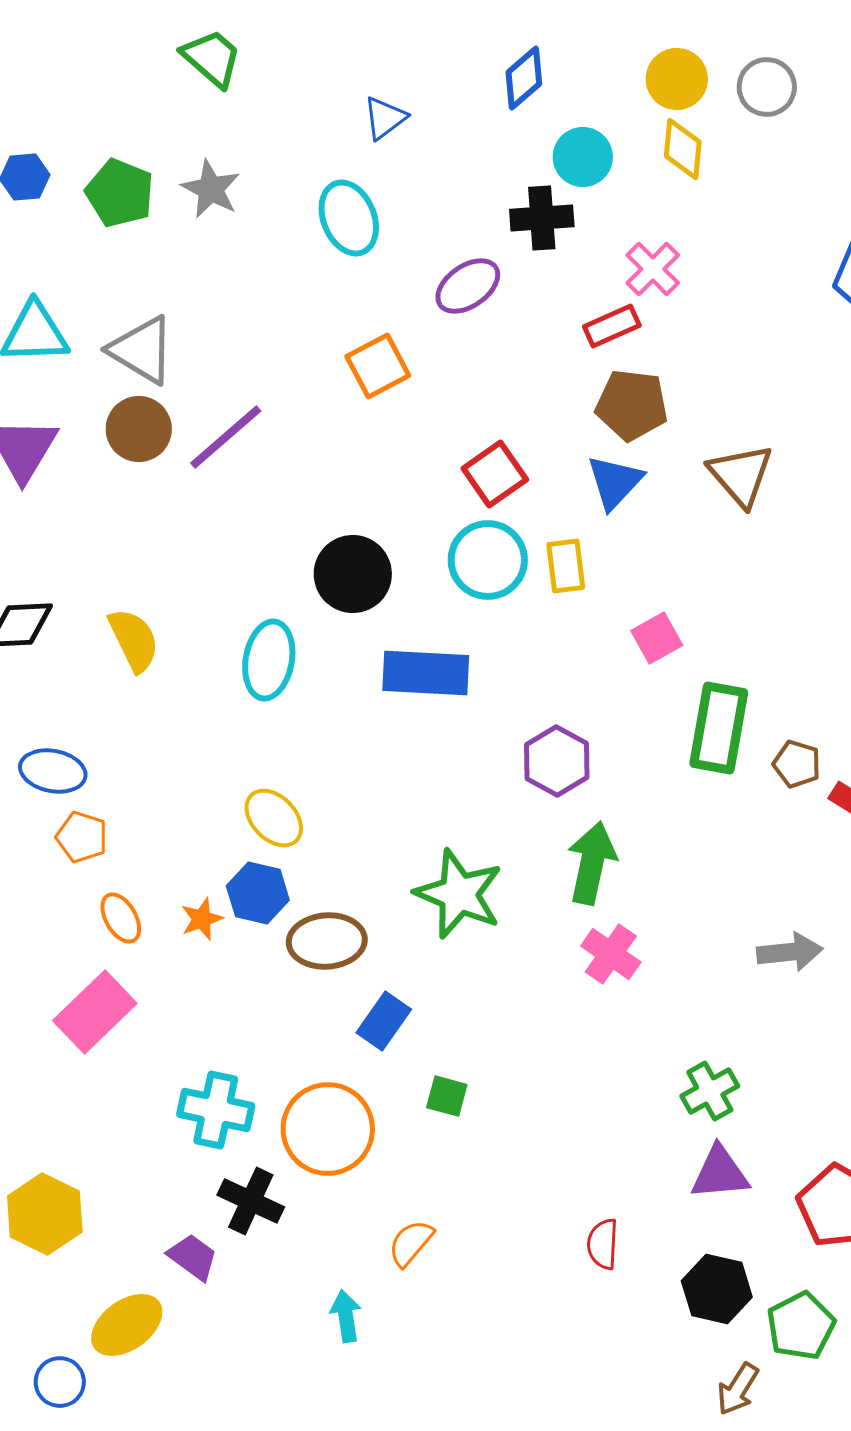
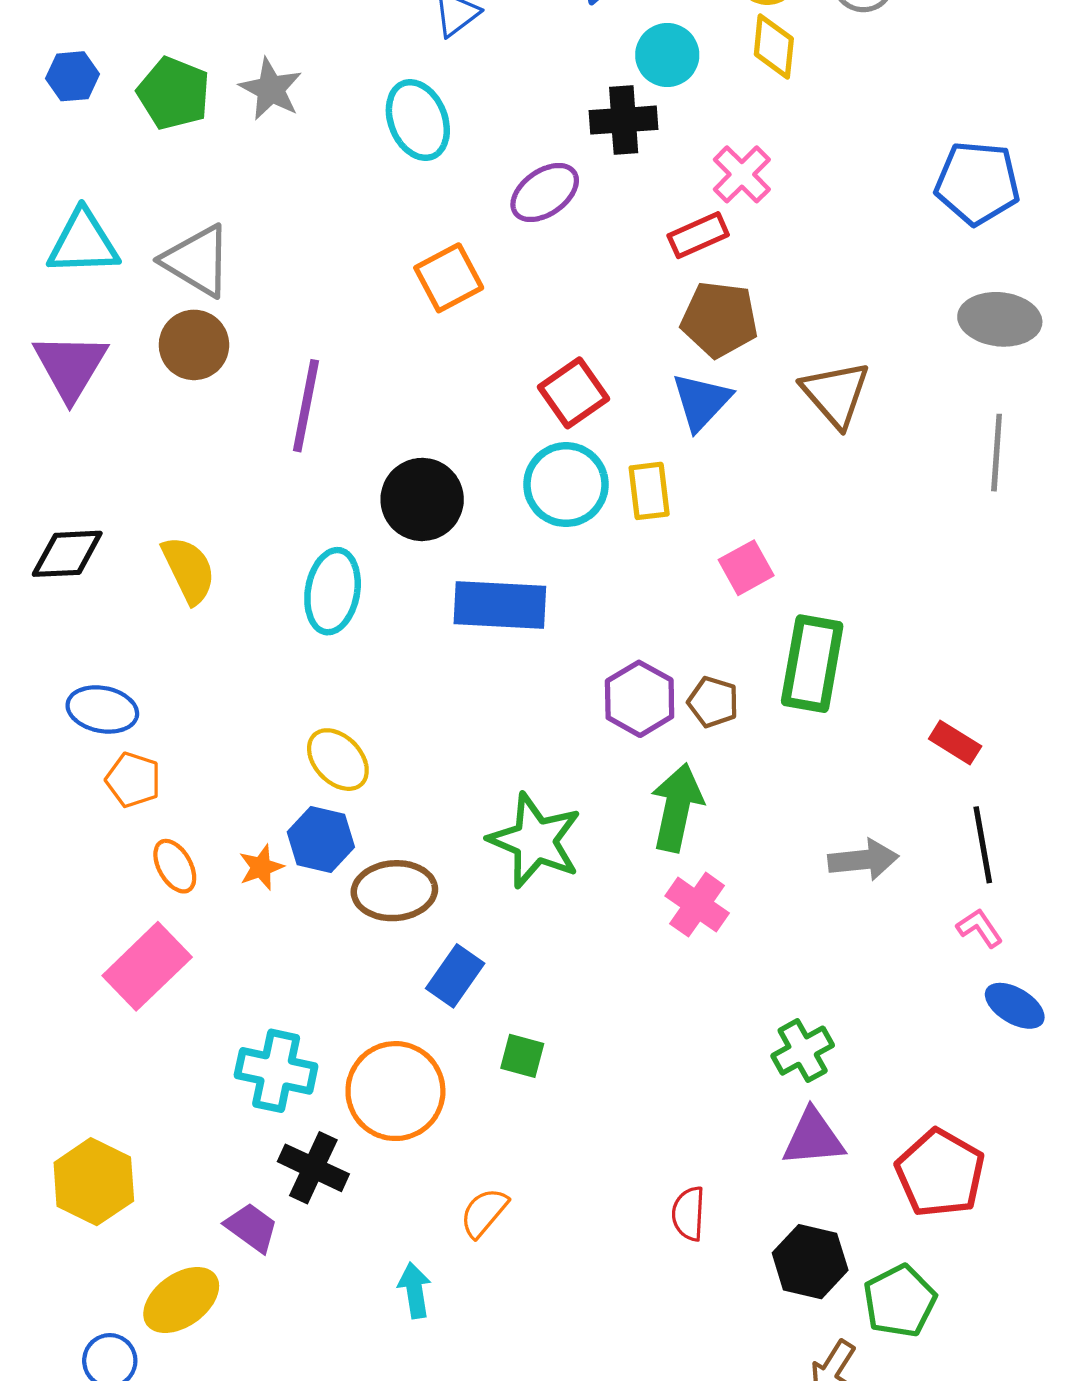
purple line: (226, 437) -> (306, 406), moved, turned -38
brown pentagon: (797, 764) -> (713, 702), moved
gray arrow: (790, 952) -> (863, 860), moved

